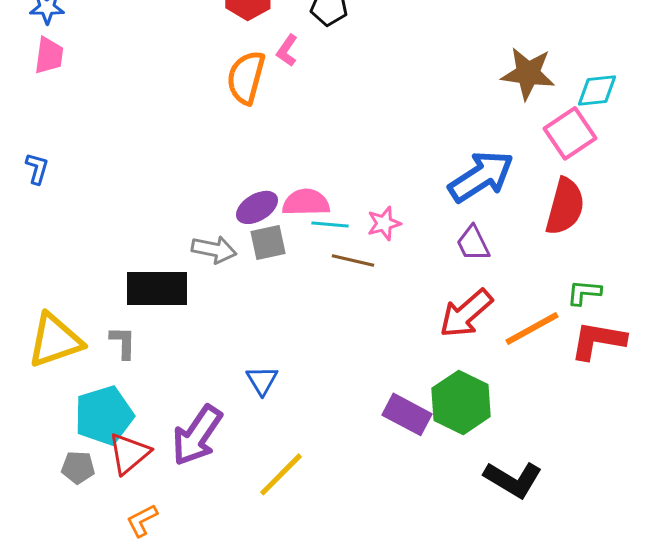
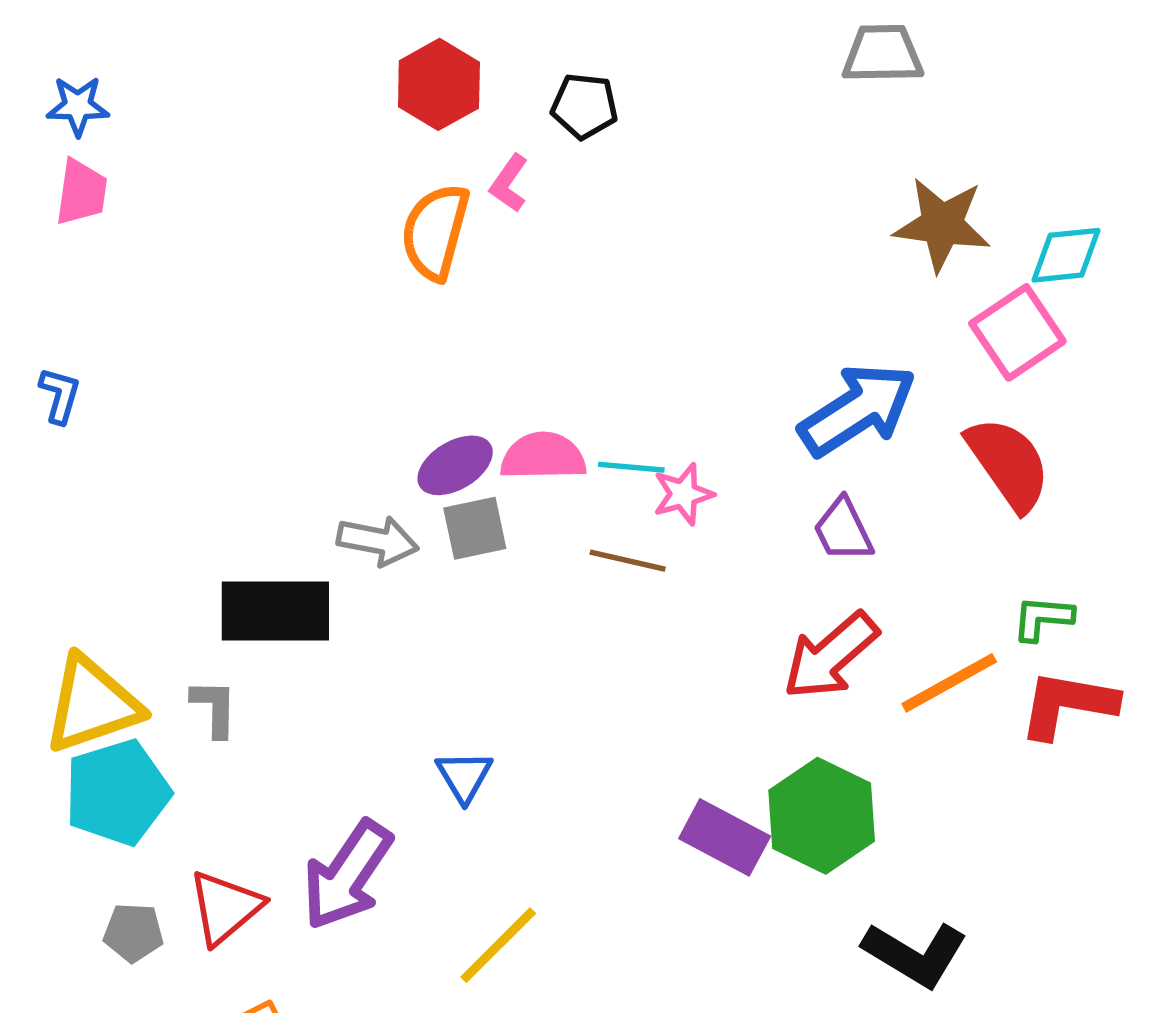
red semicircle: (565, 206) -> (1008, 464), turned -50
cyan line: (330, 224) -> (631, 467), moved
cyan pentagon: (104, 415) -> (117, 792), moved

